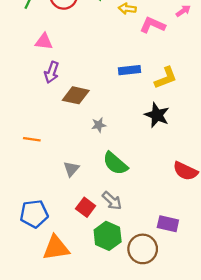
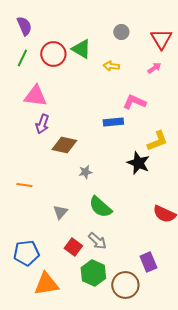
pink arrow: (183, 11) -> (154, 68), moved
pink L-shape: (153, 25) -> (134, 102), moved
pink triangle: (44, 42) -> (35, 96), size x1.4
yellow L-shape: (166, 78) -> (157, 141), moved
purple rectangle: (168, 224) -> (148, 262), turned 54

